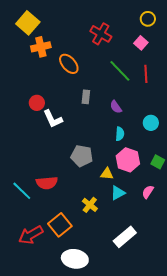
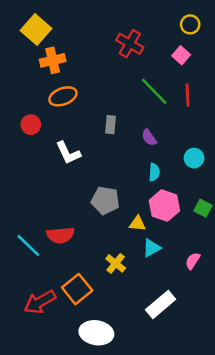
orange ellipse: (69, 64) -> (63, 96), moved, turned -70
red circle: (37, 103) -> (31, 125), moved
pink semicircle: (148, 192) -> (193, 261), moved

